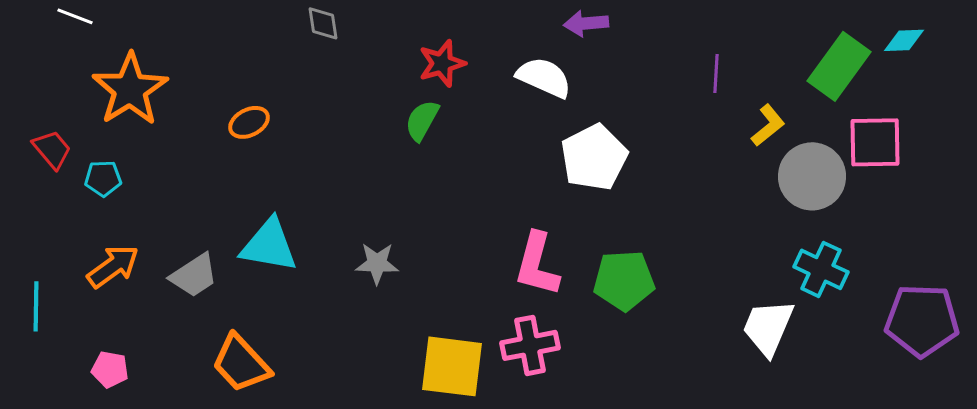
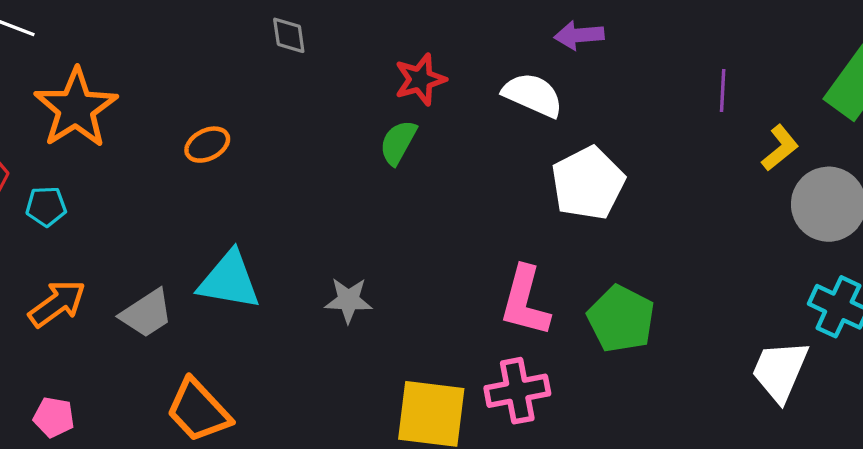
green pentagon: (624, 280) -> (621, 319), turned 30

